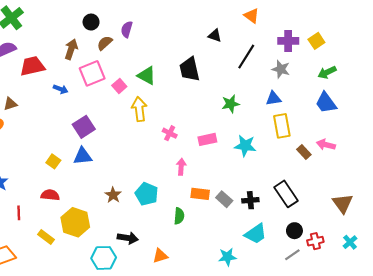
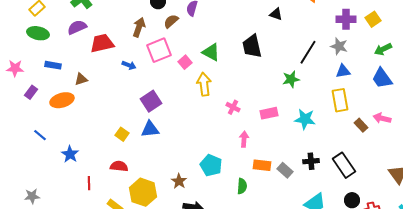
black line: (246, 57) -> (308, 52), moved
blue triangle: (273, 99) -> (343, 71), moved
brown star: (113, 195) -> (179, 181), moved
black cross: (250, 200) -> (311, 161), moved

